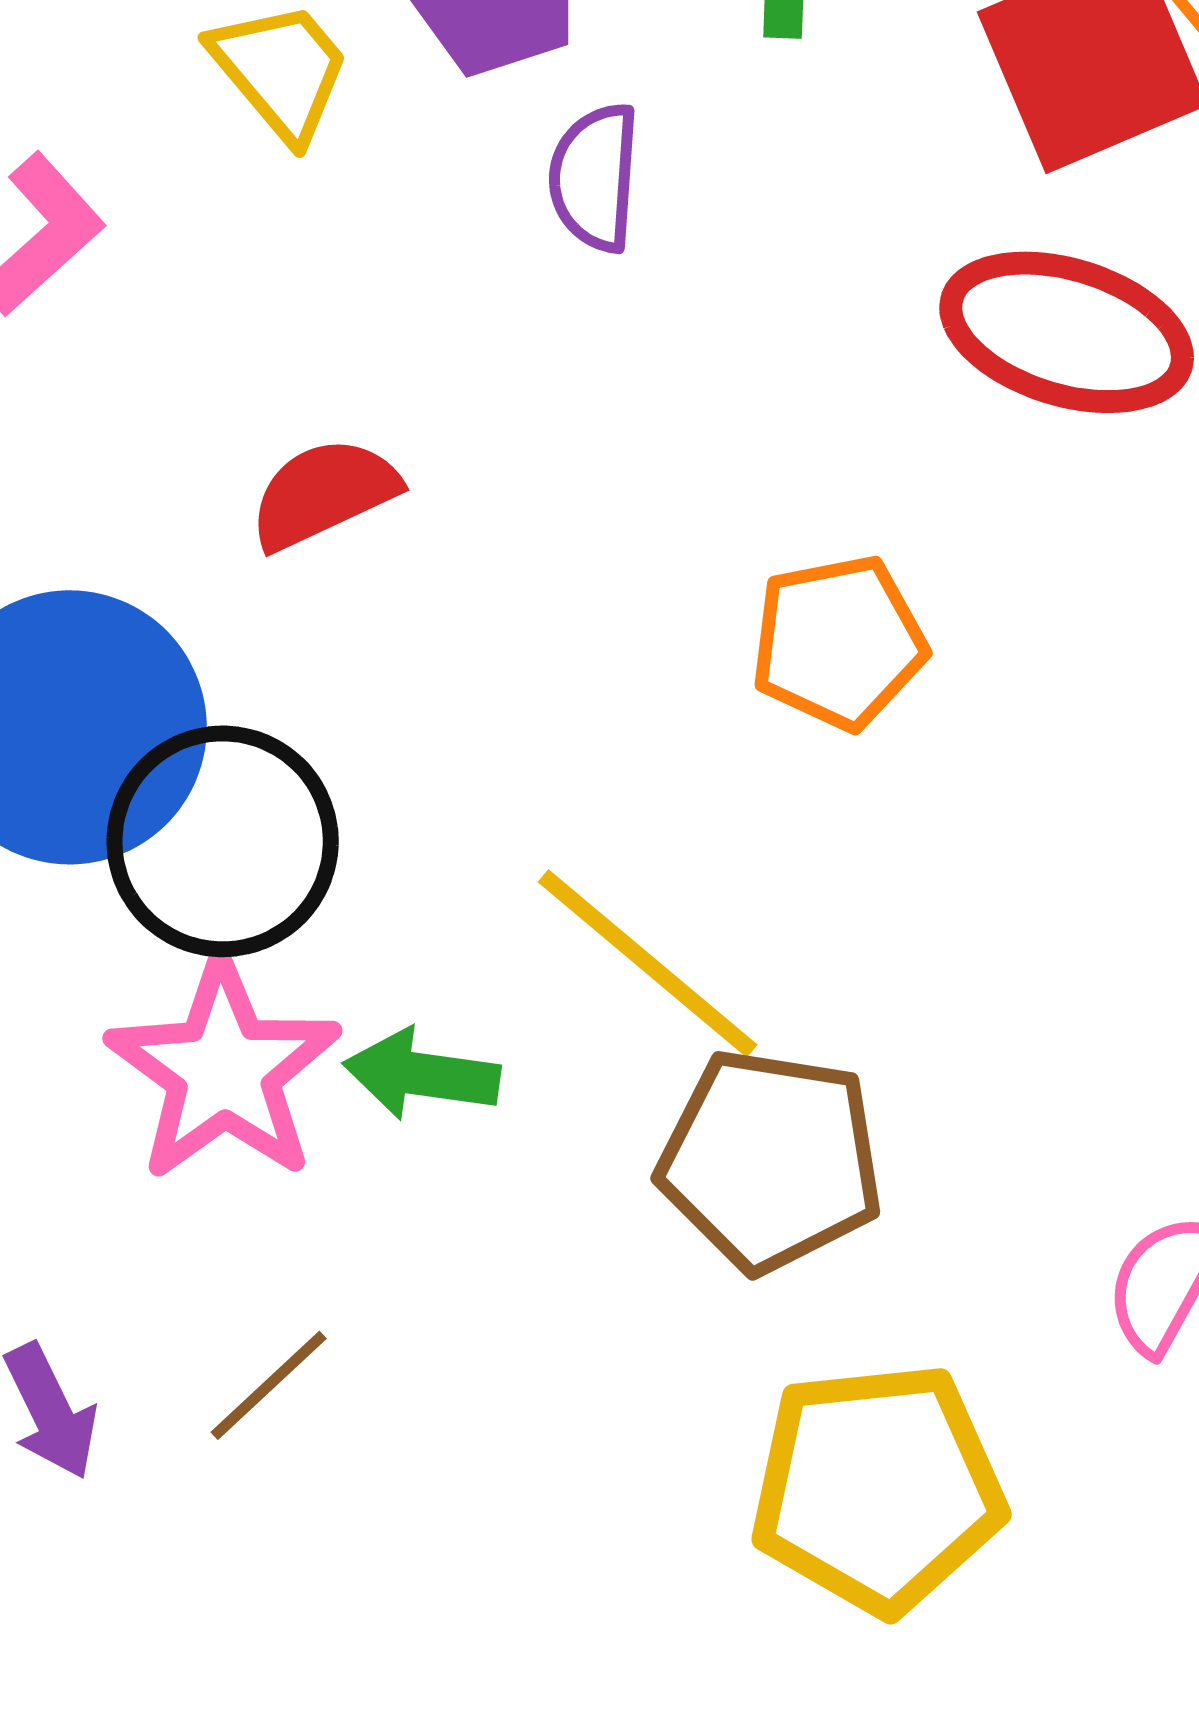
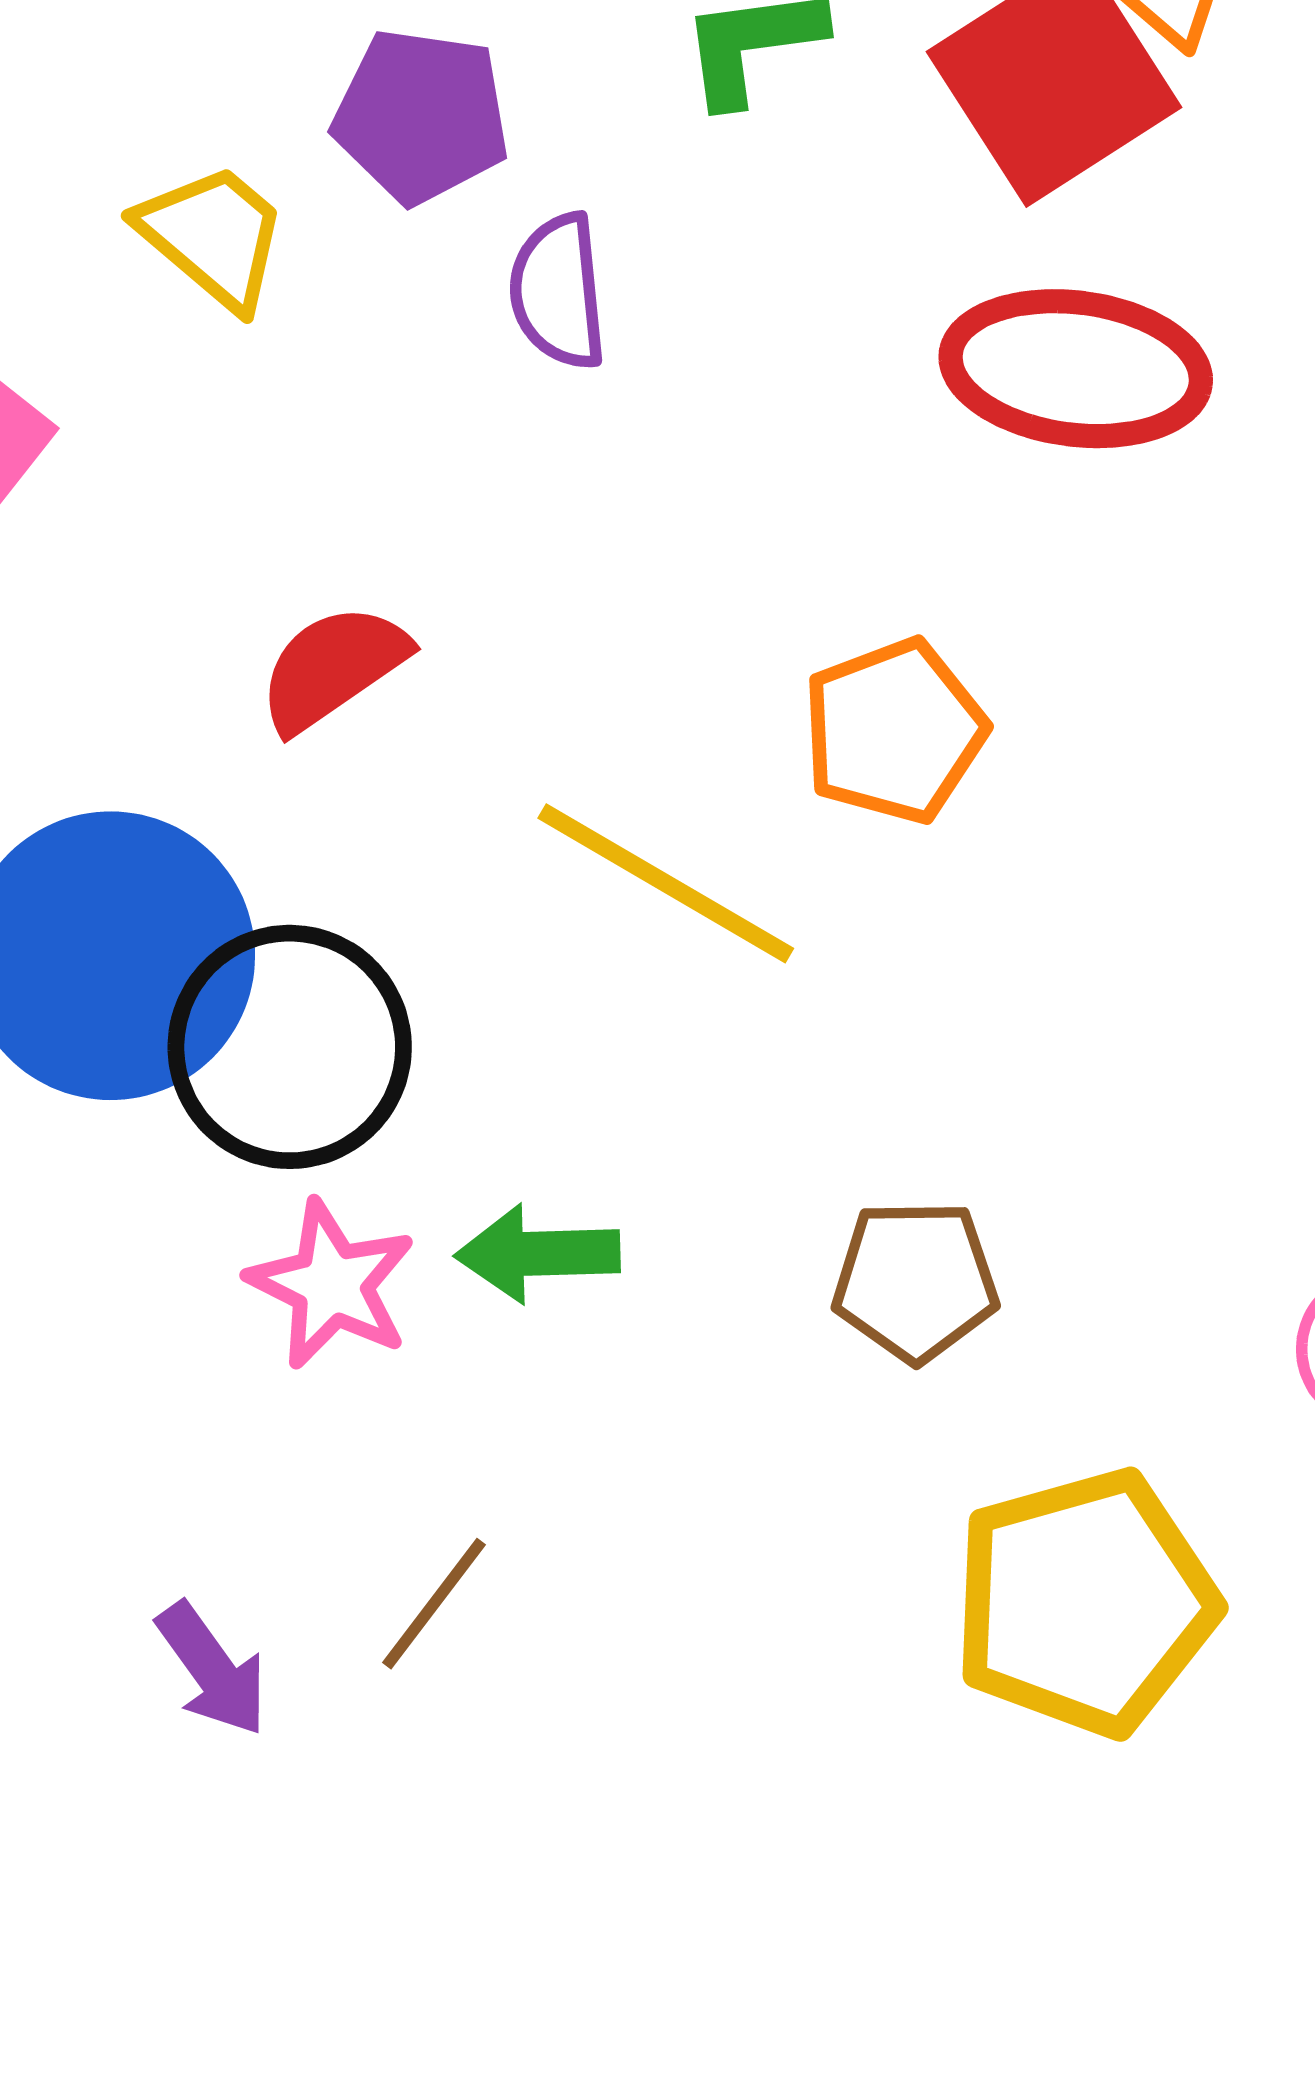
yellow line: (648, 963) -> (666, 883), moved
pink star: (224, 1070) -> (331, 1285), size x0.7
brown pentagon: (771, 1160) -> (915, 1281), size x0.7

